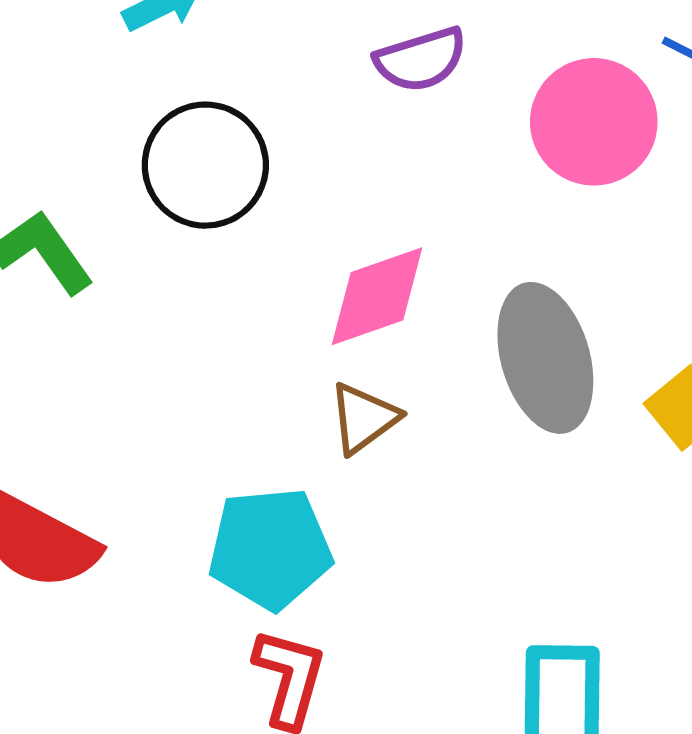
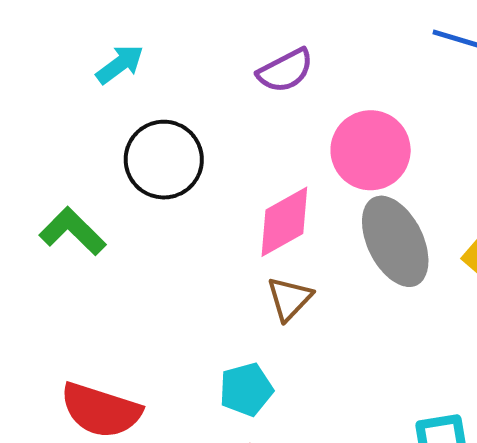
pink circle: (594, 122) -> (371, 150), moved
cyan pentagon: (270, 548) -> (246, 389), size x0.7

